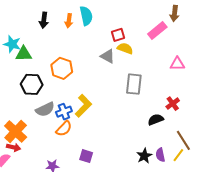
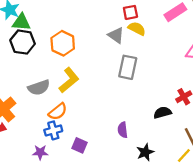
black hexagon: (32, 84) -> (23, 42), moved
gray rectangle: (134, 84) -> (128, 67), moved
yellow L-shape: (83, 106) -> (69, 80), moved
blue cross: (64, 112) -> (53, 130), moved
purple semicircle: (160, 155) -> (123, 130), moved

